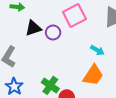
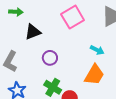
purple circle: (53, 33) -> (50, 58), moved

